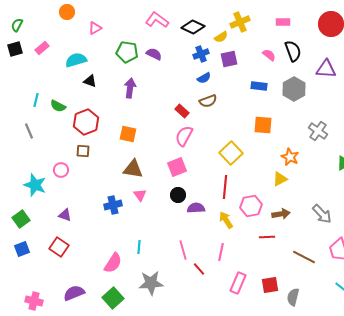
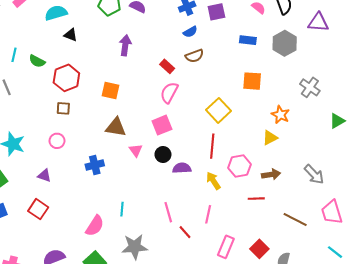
purple arrow: (130, 88) -> (125, 45), moved
pink circle: (61, 170) -> (57, 141), moved
pink triangle: (140, 195) -> (136, 150), moved
red square: (270, 285) -> (259, 249), turned -36

